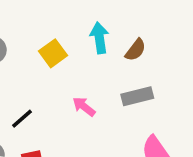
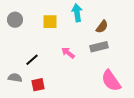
brown semicircle: (136, 50) -> (102, 27), moved
yellow square: (53, 53) -> (50, 22), turned 35

